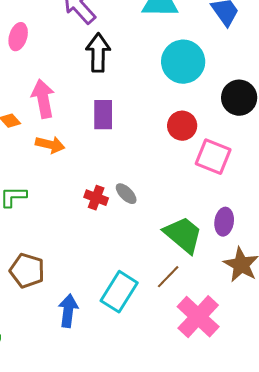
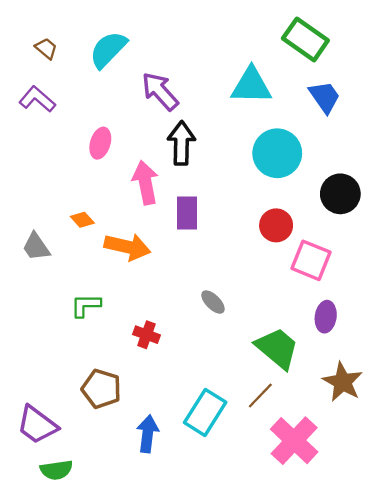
pink ellipse: (18, 37) -> (100, 143), moved
pink arrow: (43, 99) -> (145, 183), moved
orange arrow: (50, 145) -> (127, 247), size x1.4
red cross: (96, 198) -> (147, 335), moved
purple ellipse: (224, 222) -> (326, 317), moved

